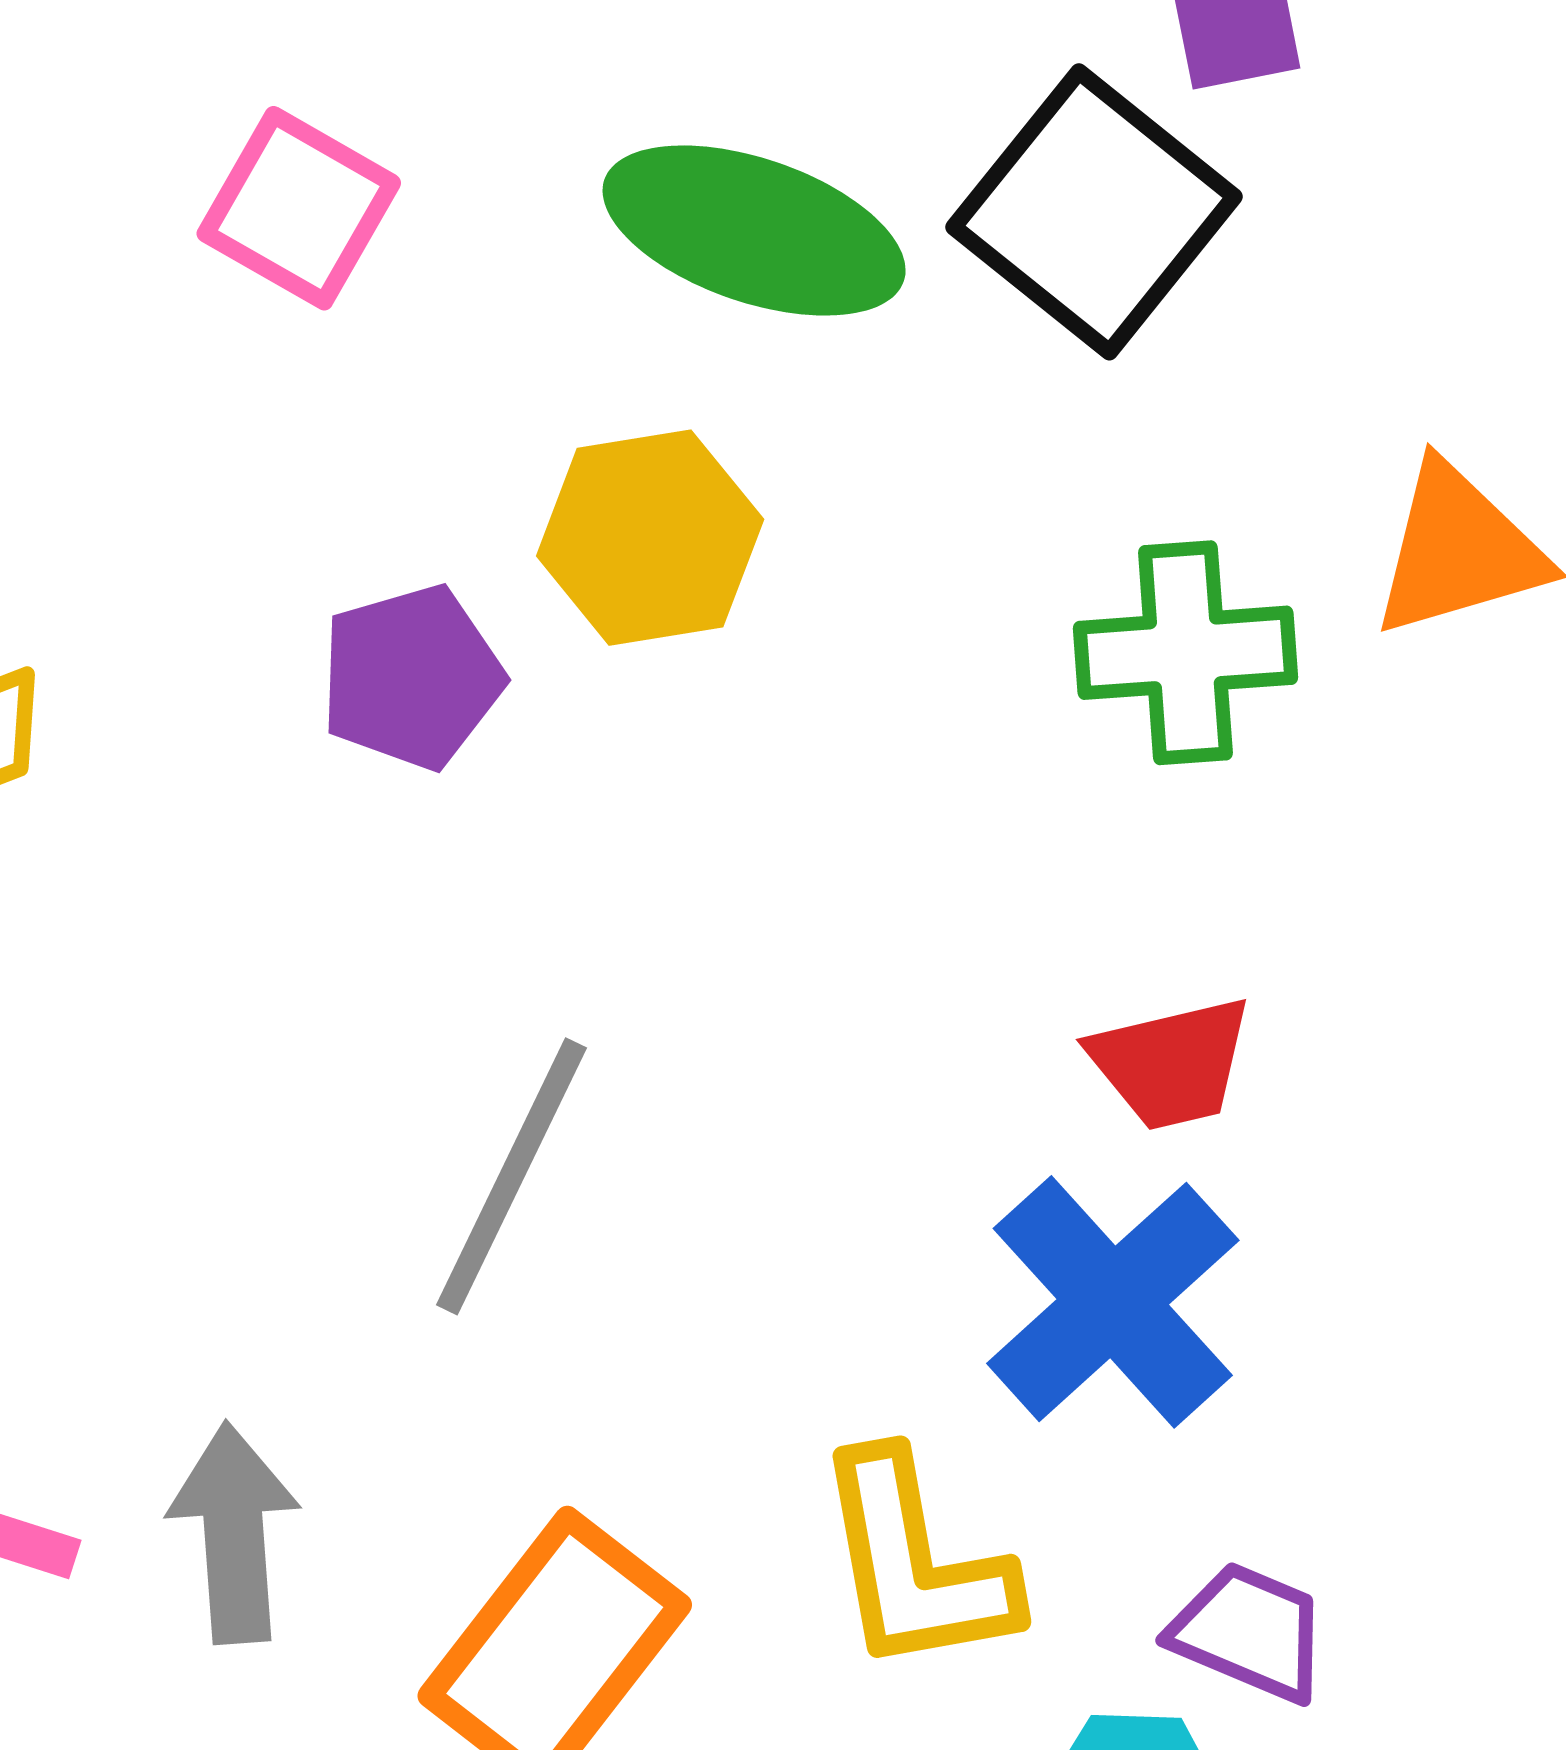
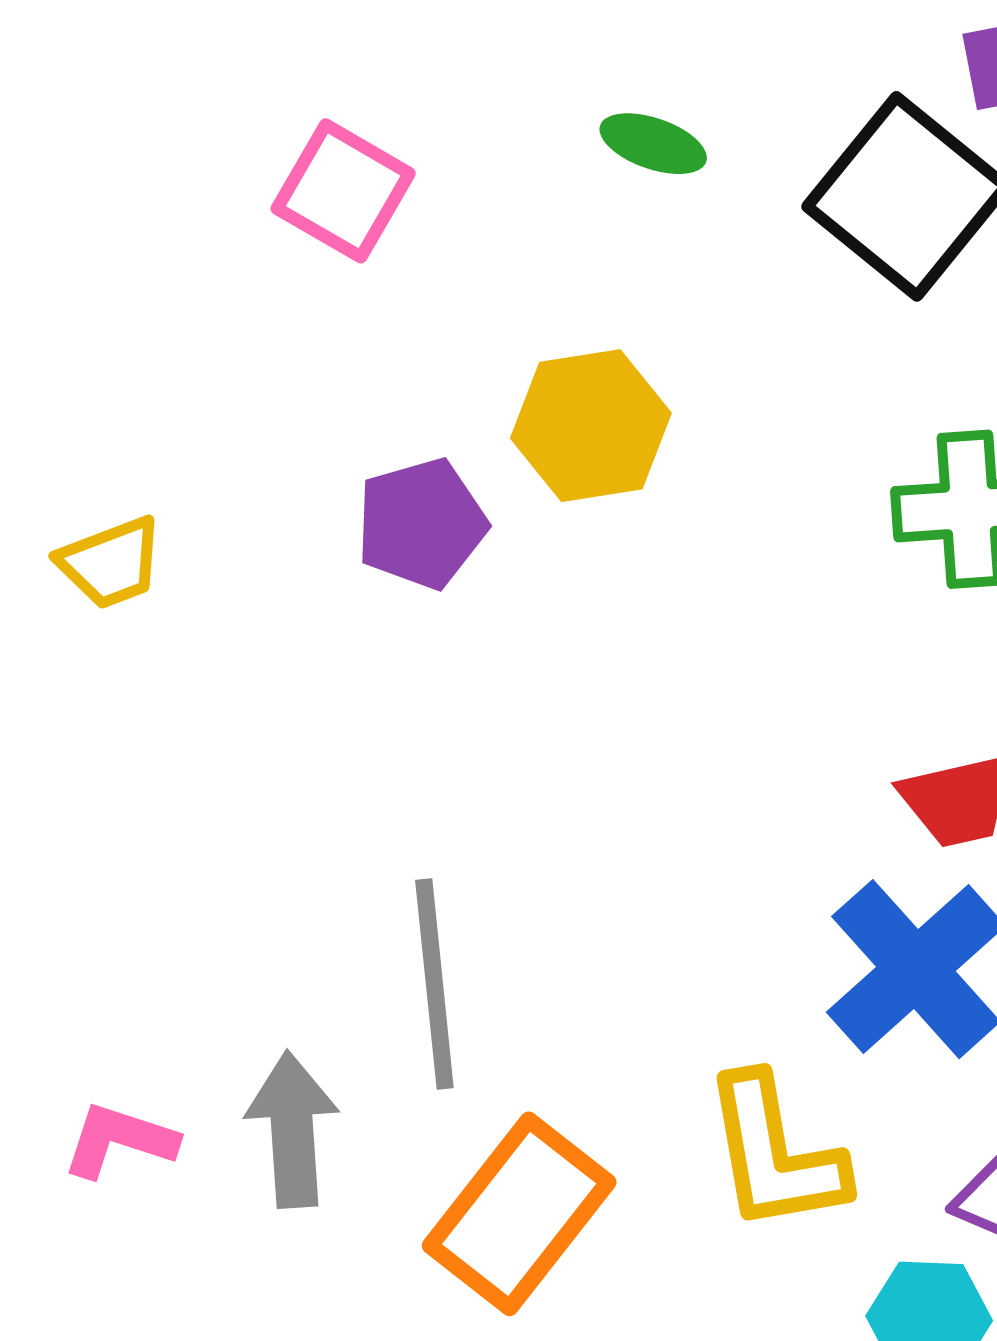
green ellipse: (754, 230) -> (653, 144), moved, size x0.5
gray line: (511, 1176) -> (434, 984), moved, turned -32

